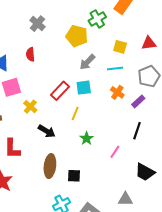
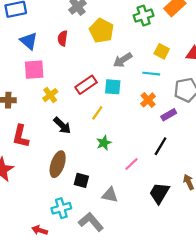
yellow pentagon: (77, 36) -> (102, 31), moved
black trapezoid: (145, 172) -> (159, 193), turned 80
gray triangle: (125, 199) -> (110, 195), moved

